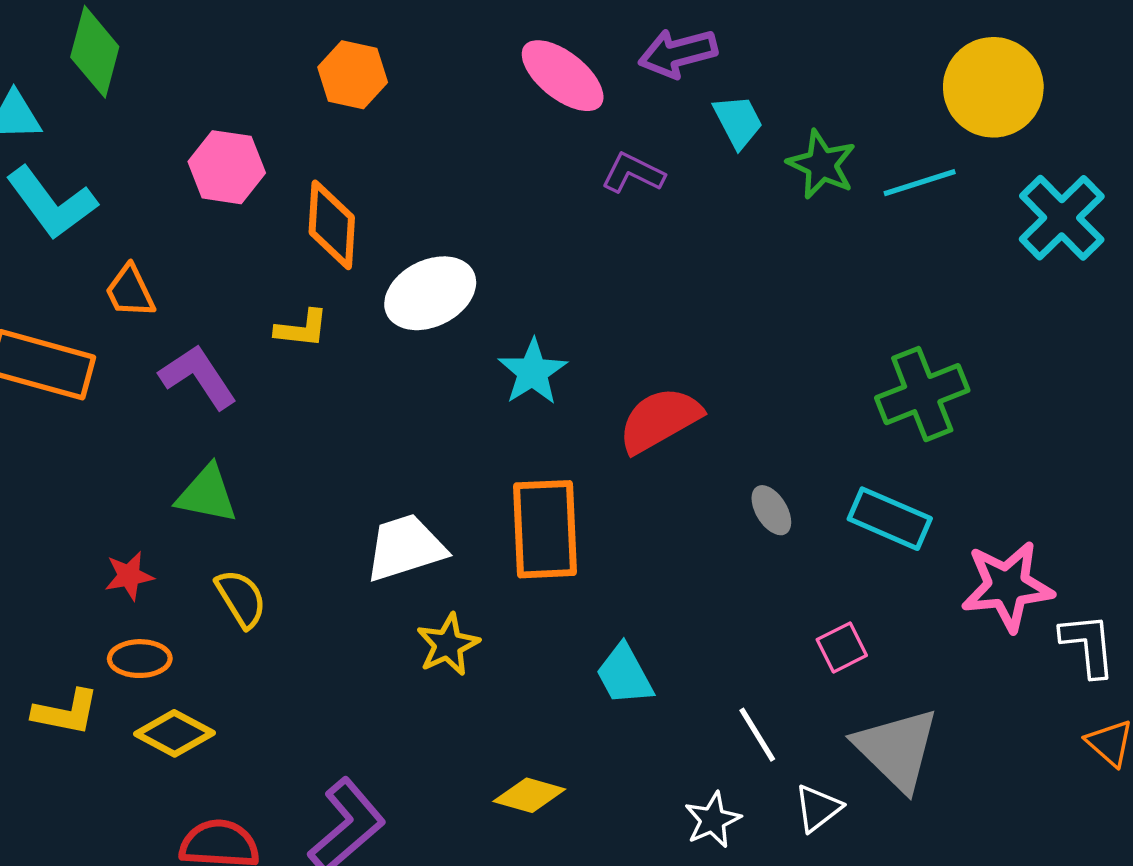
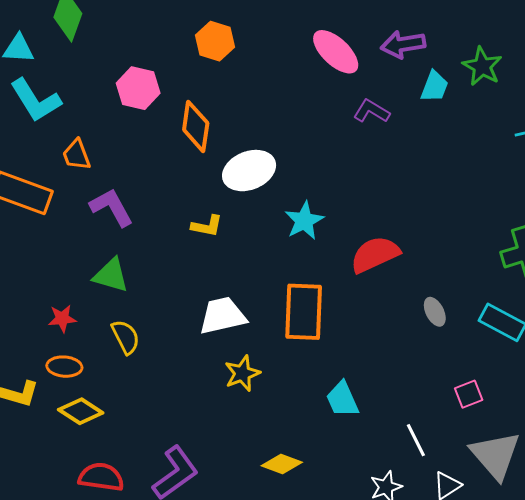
cyan trapezoid: (738, 121) -> (434, 87), turned 44
green star: (822, 164) -> (482, 66), moved
yellow L-shape: (302, 329) -> (207, 226), moved

